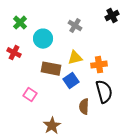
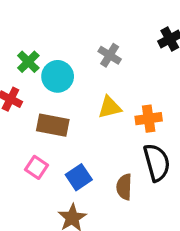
green cross: (20, 23) -> (28, 62), moved
brown rectangle: (51, 69) -> (53, 125), moved
blue square: (71, 81) -> (79, 177), moved

